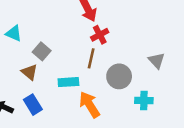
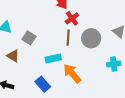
brown triangle: (29, 72) -> (13, 56), moved
gray circle: (119, 76) -> (91, 38), moved
blue rectangle: (33, 105) -> (43, 84), moved

